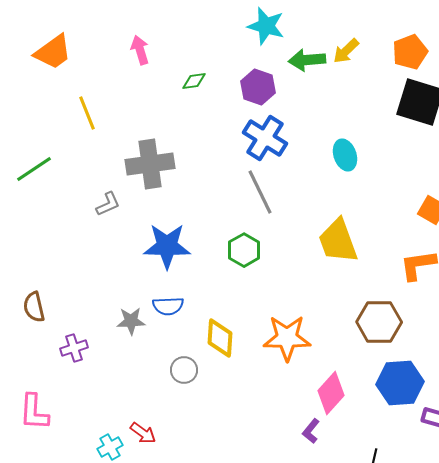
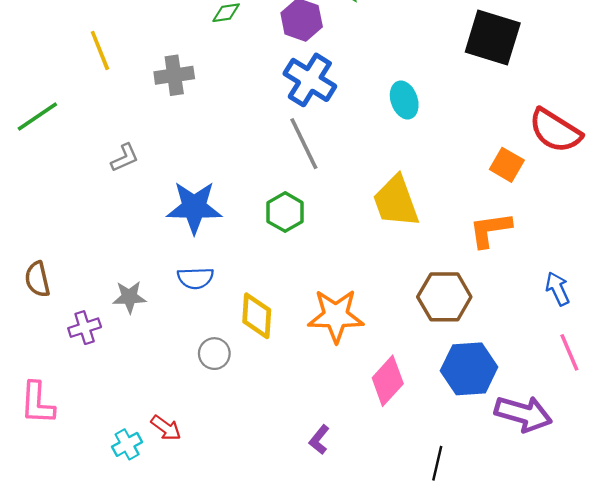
gray cross: (150, 164) -> (174, 75), moved, size x0.7
gray star: (131, 321) -> (129, 297), moved
purple L-shape: (311, 431) -> (319, 440), moved

